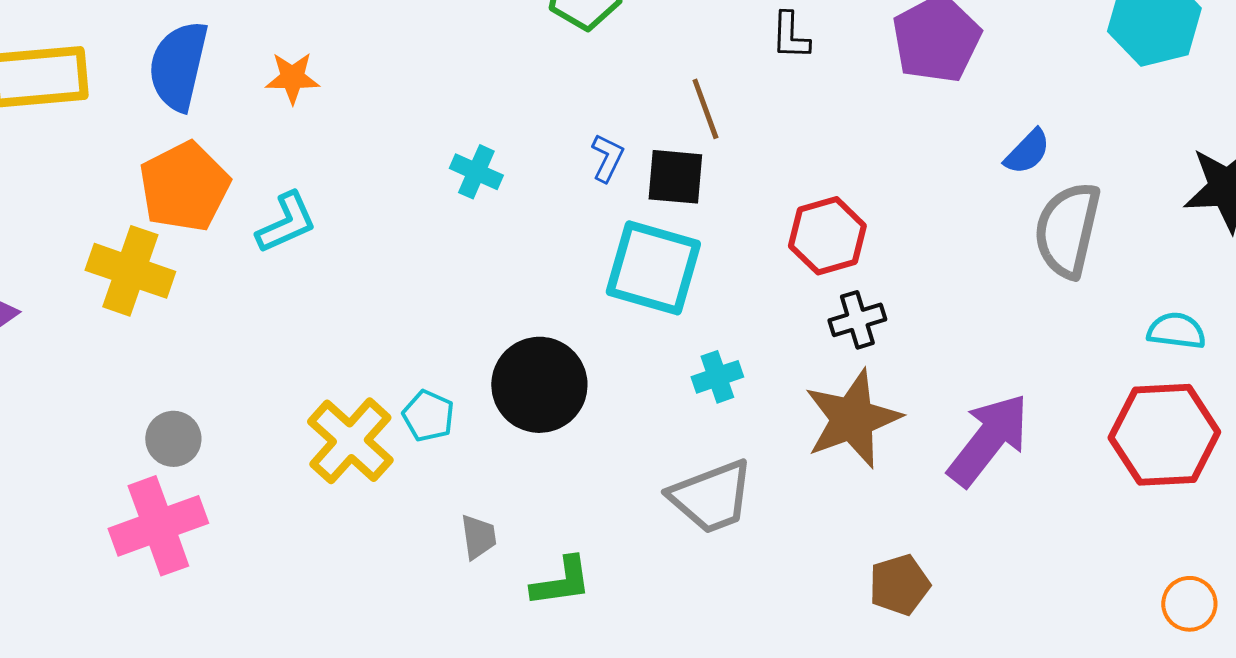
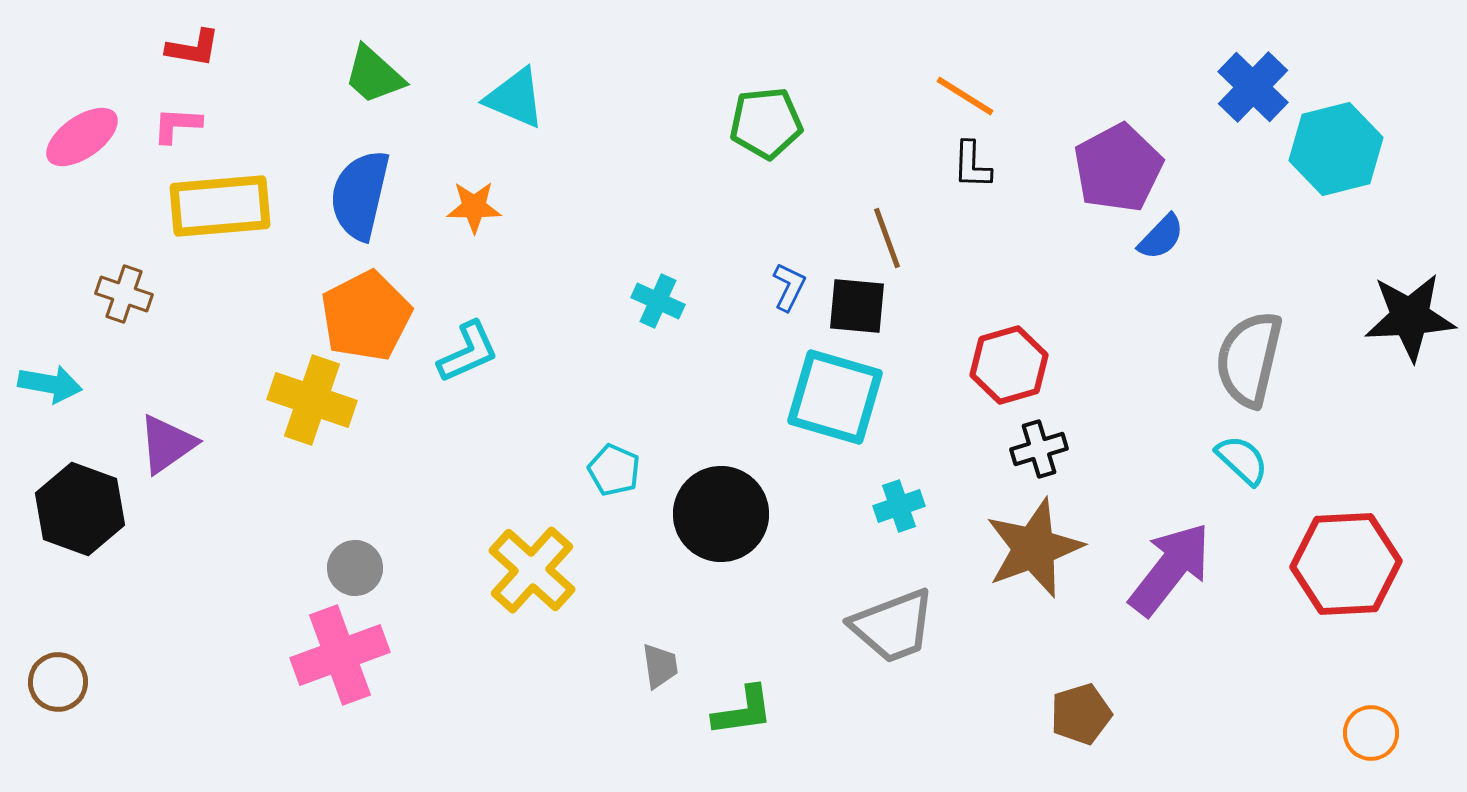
blue semicircle: (1027, 152) -> (1161, 237), moved
cyan semicircle: (1176, 331) -> (1242, 460), moved, turned 36
cyan pentagon: (428, 416) -> (614, 470), moved

